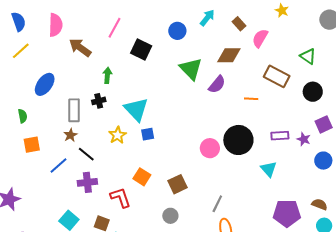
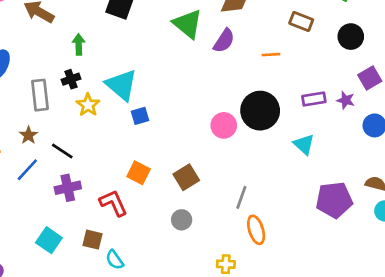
brown rectangle: (277, 76) -> (301, 22), size x0.7
brown star: (70, 135) -> (28, 135), moved
yellow star: (118, 135) -> (88, 105), moved

